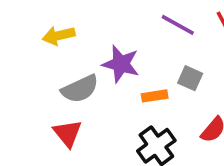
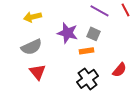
gray square: (190, 78) -> (94, 34), moved
gray semicircle: (80, 89) -> (32, 47), moved

